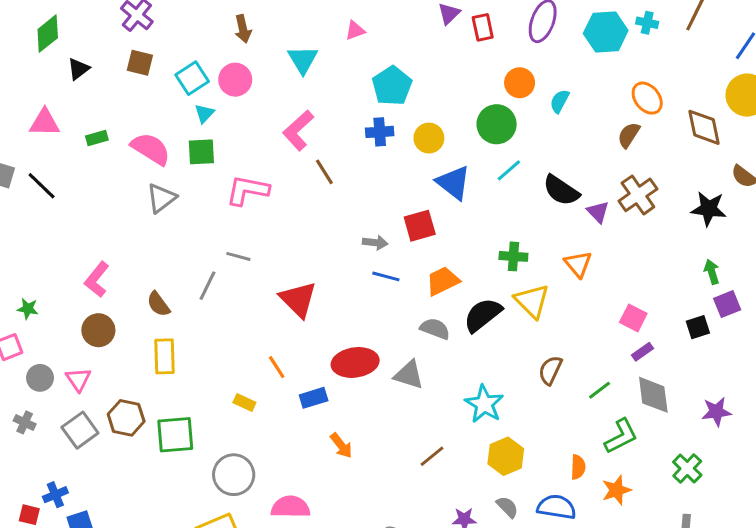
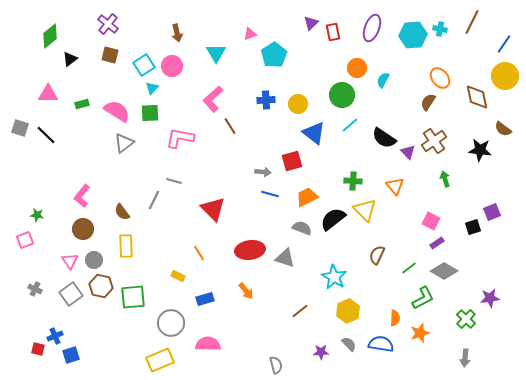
cyan pentagon: (392, 86) -> (274, 55), moved
green arrow: (712, 272) -> (445, 179), moved
gray circle: (40, 378) -> (94, 260), moved
gray diamond: (653, 395) -> (444, 271), turned -52
blue rectangle: (314, 398) -> (205, 299), moved
purple star: (716, 412) -> (490, 298), moved
orange arrow: (341, 445) -> (246, 291), moved

